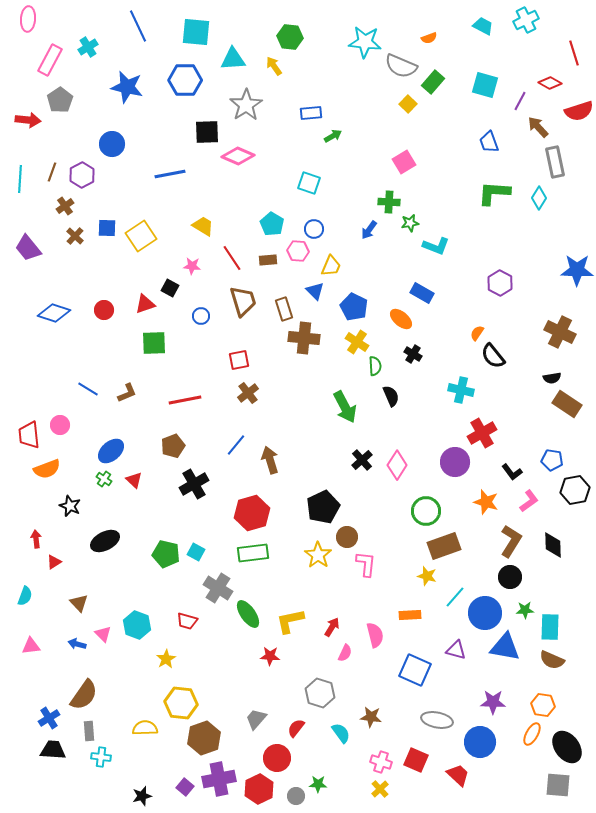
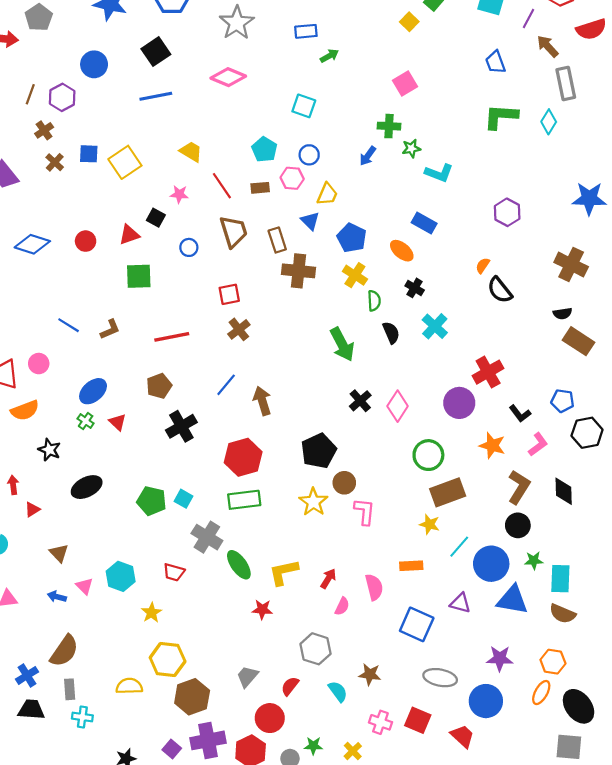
black square: (207, 132) -> (156, 52), moved, turned -32
cyan cross: (461, 390) -> (435, 326), moved, turned 30
yellow cross: (380, 789) -> (353, 751), moved

